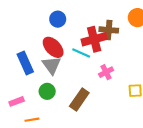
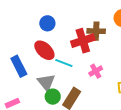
cyan line: (81, 53) -> (64, 63), moved
gray triangle: (52, 65) -> (46, 82), moved
green circle: (47, 91) -> (53, 97), moved

